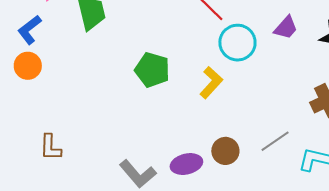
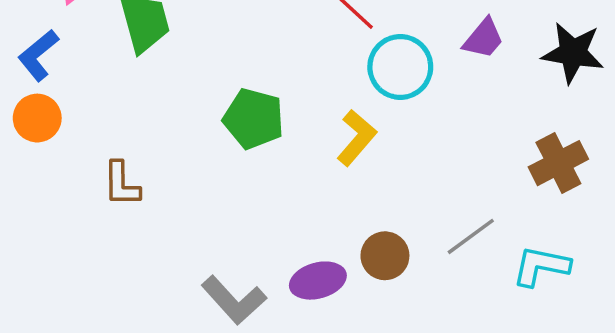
brown L-shape: (50, 147) -> (121, 184), moved

